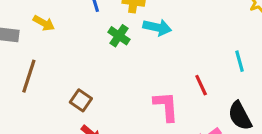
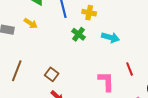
cyan arrow: (157, 27) -> (110, 37), moved
brown line: (29, 76) -> (17, 71), moved

